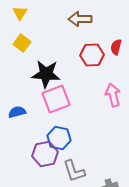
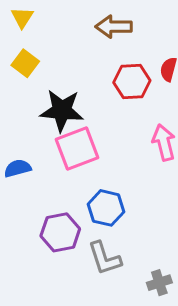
blue hexagon: (59, 138) -> (106, 208), moved

